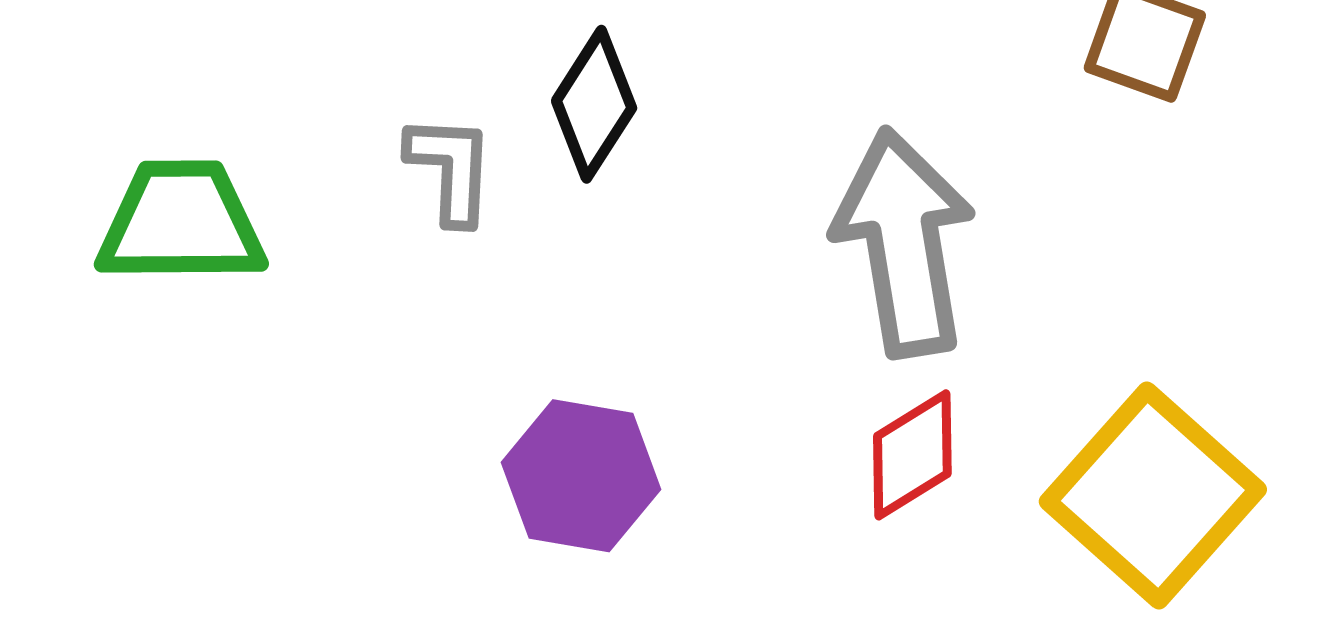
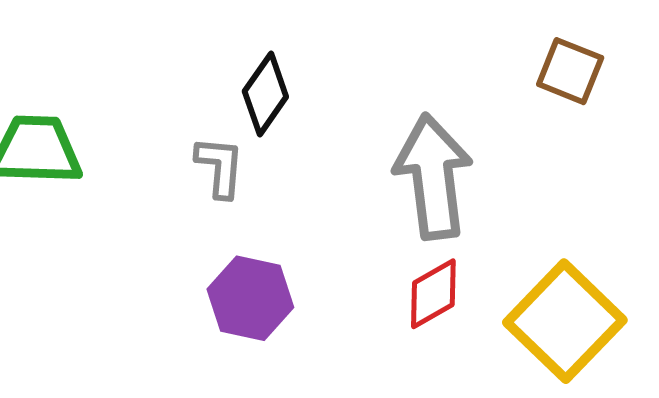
gray L-shape: (451, 169) -> (220, 167), moved

